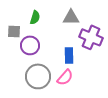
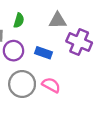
blue rectangle: (69, 55) -> (44, 53), moved, turned -70
pink semicircle: (65, 77) -> (51, 85), turned -102

